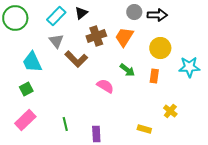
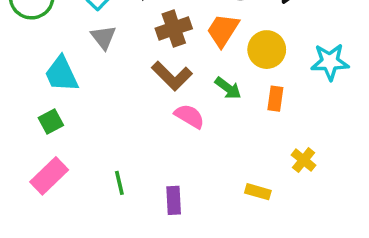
yellow circle: (160, 48) -> (267, 50), moved
brown L-shape: (76, 59) -> (172, 76), moved
cyan star: (189, 67) -> (330, 62), moved

